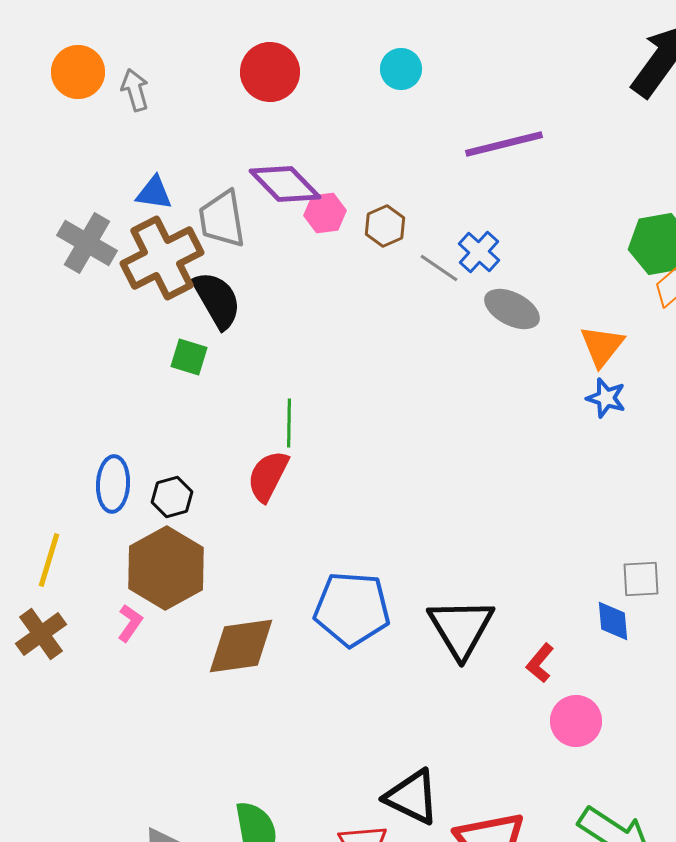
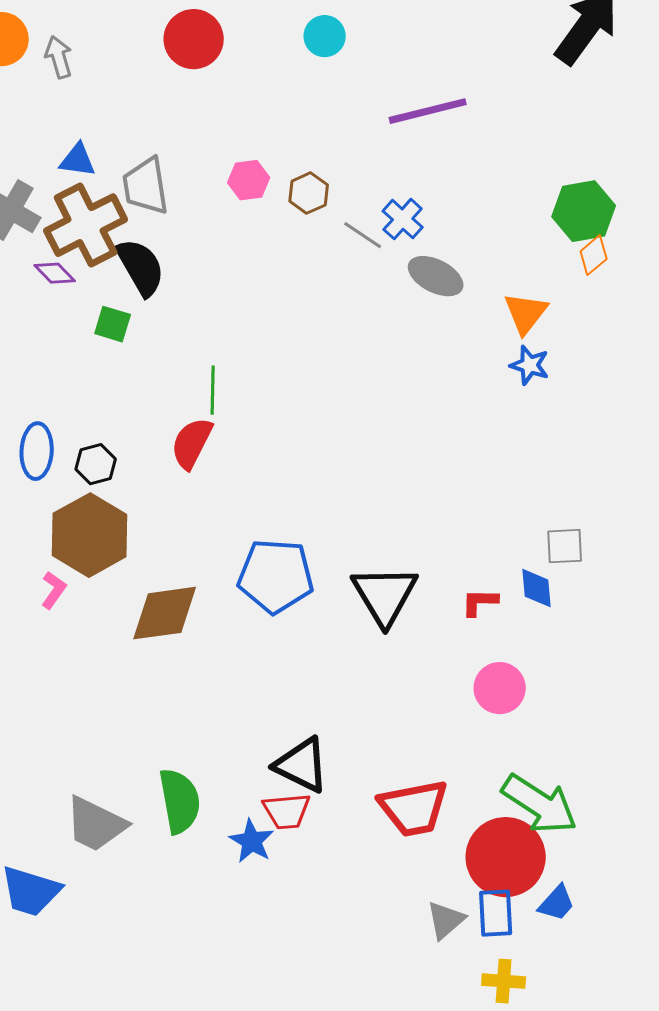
purple diamond: (285, 184) -> (55, 273), moved, size x0.6
red L-shape: (540, 663) -> (480, 602), moved, turned 51
black triangle: (412, 797) -> (302, 765), moved

